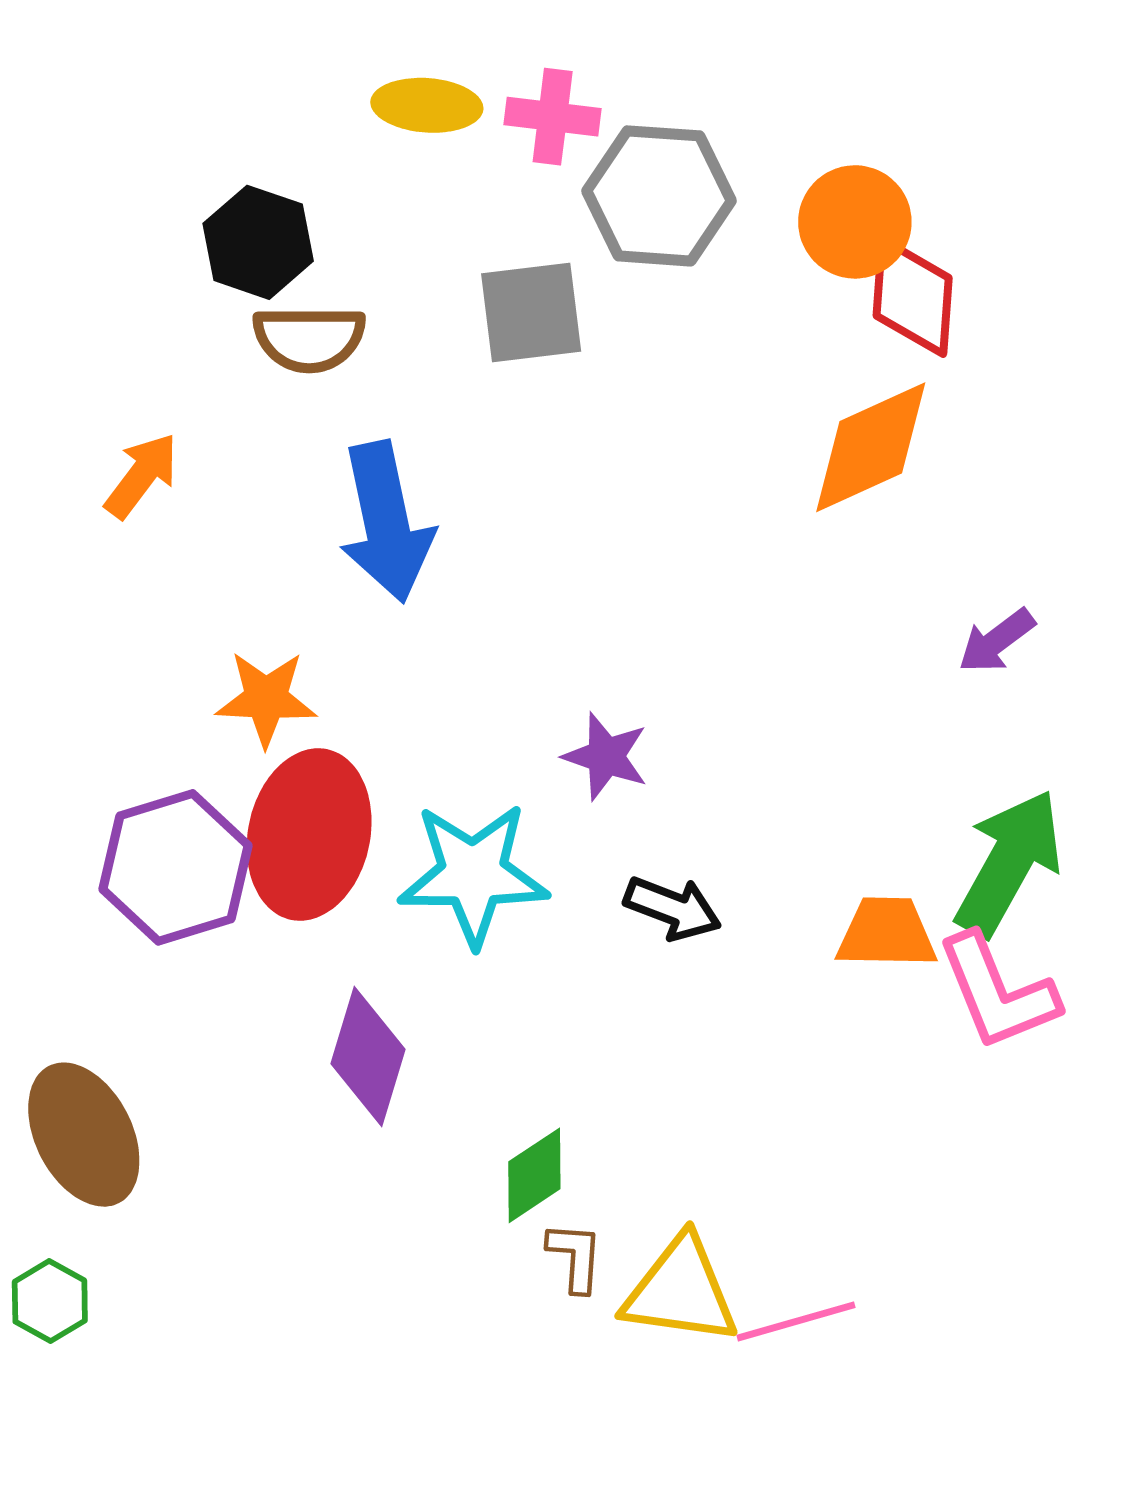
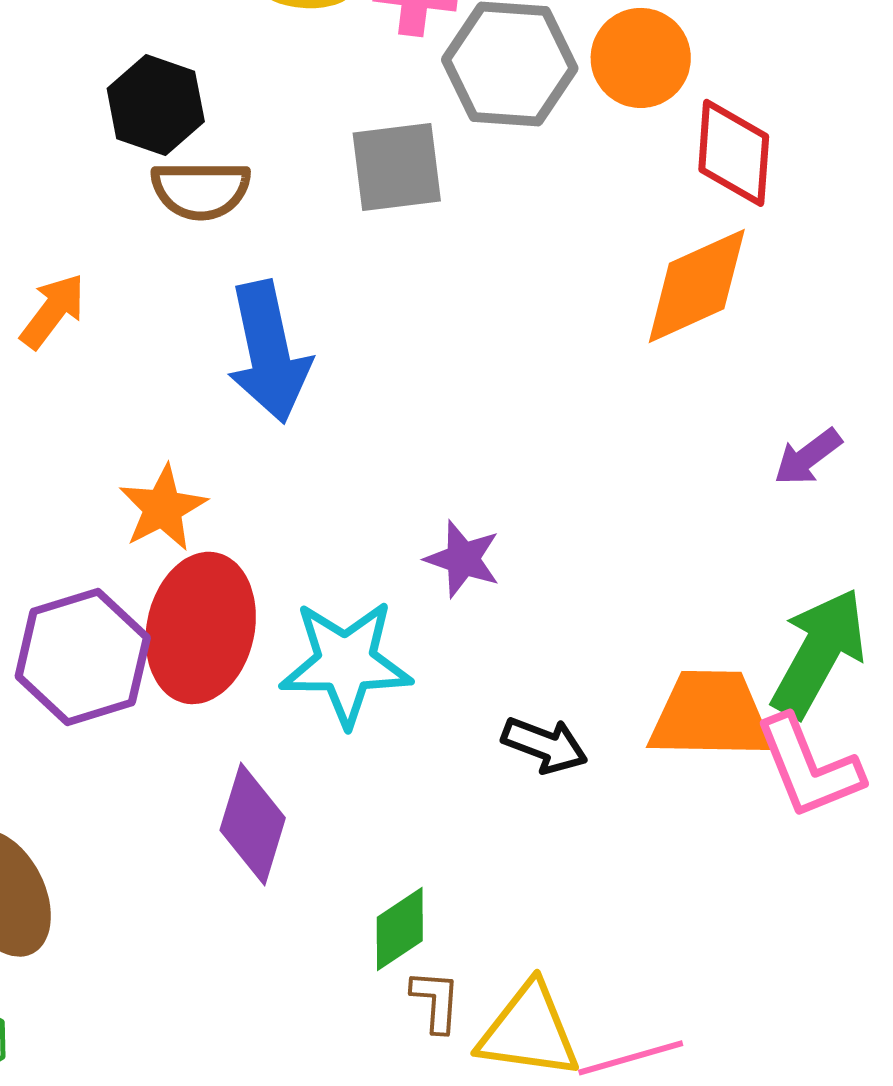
orange circle: (855, 222) -> (641, 58), moved
orange star: (266, 699) -> (163, 508), turned -30
black arrow: (673, 908) -> (545, 745), moved
orange trapezoid: (887, 933) -> (711, 715), size x1.4

